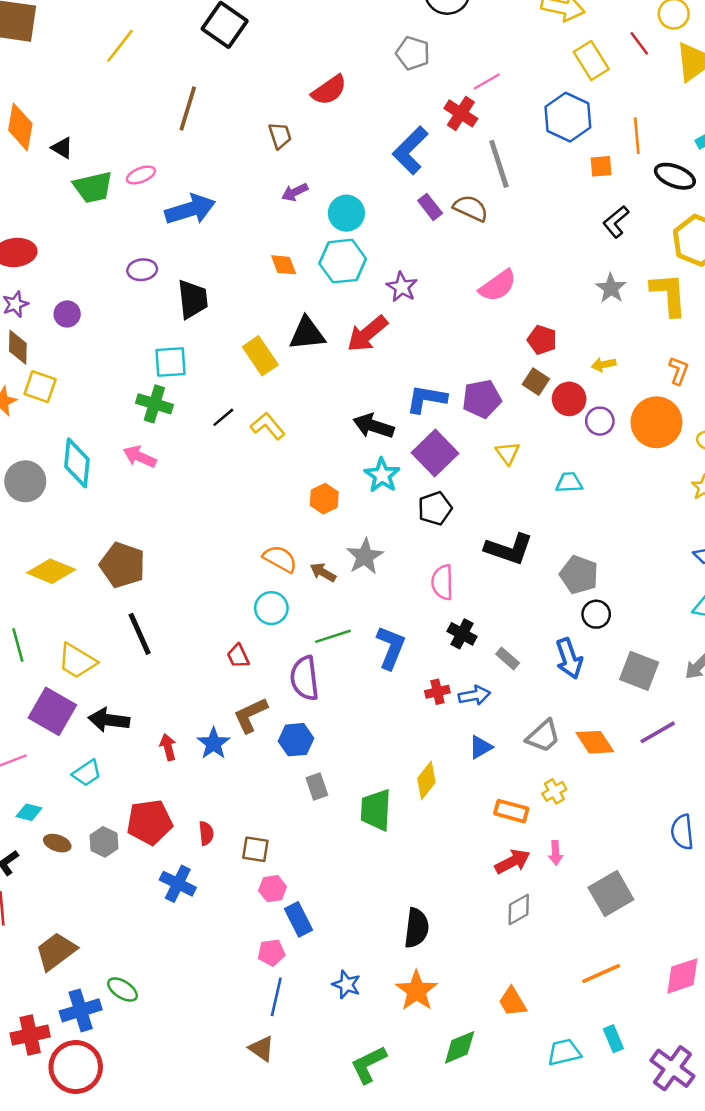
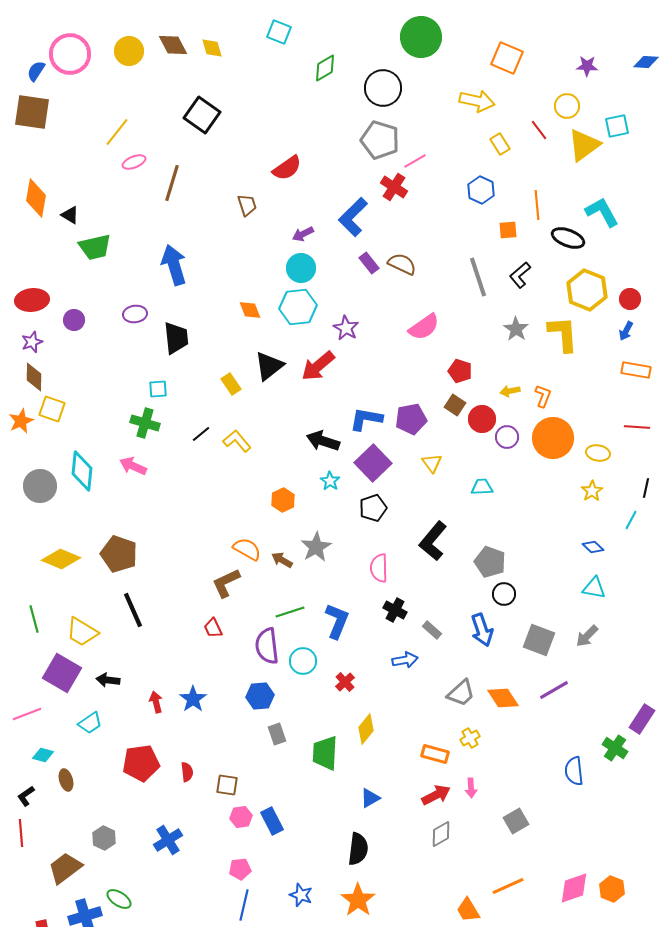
gray pentagon: (413, 53) -> (380, 140), moved, size x1.4
yellow rectangle: (591, 61) -> (500, 144), size x0.7
blue hexagon: (568, 117) -> (481, 190), size x0.7
gray line: (499, 164) -> (478, 277), moved
pink ellipse: (141, 175) -> (134, 162), moved
purple arrow: (295, 192) -> (303, 234), moved
blue arrow: (190, 209) -> (174, 265), turned -90
purple circle: (67, 314) -> (74, 320), moved
black triangle: (307, 334) -> (269, 366), turned -32
yellow rectangle: (260, 356) -> (231, 384), size x0.7
cyan square: (170, 362) -> (158, 389), size x0.7
orange L-shape: (679, 371) -> (543, 396), moved
cyan star: (382, 475) -> (330, 481), size x0.7
black L-shape: (509, 549) -> (433, 541), turned 111
cyan circle: (271, 608) -> (303, 661), moved
red cross: (437, 692) -> (345, 682), moved, turned -30
brown L-shape: (250, 715) -> (226, 583), moved
black arrow: (109, 720) -> (108, 680), size x0.7
blue triangle: (481, 747) -> (370, 798), moved
gray hexagon: (104, 842) -> (104, 838), moved
brown ellipse: (57, 843) -> (66, 780), turned 55
blue cross: (178, 884) -> (168, 840), moved, turned 32
gray square: (611, 894) -> (516, 821), size x0.7
blue rectangle: (298, 919) -> (272, 821), moved
orange trapezoid: (513, 1002) -> (468, 910), moved

